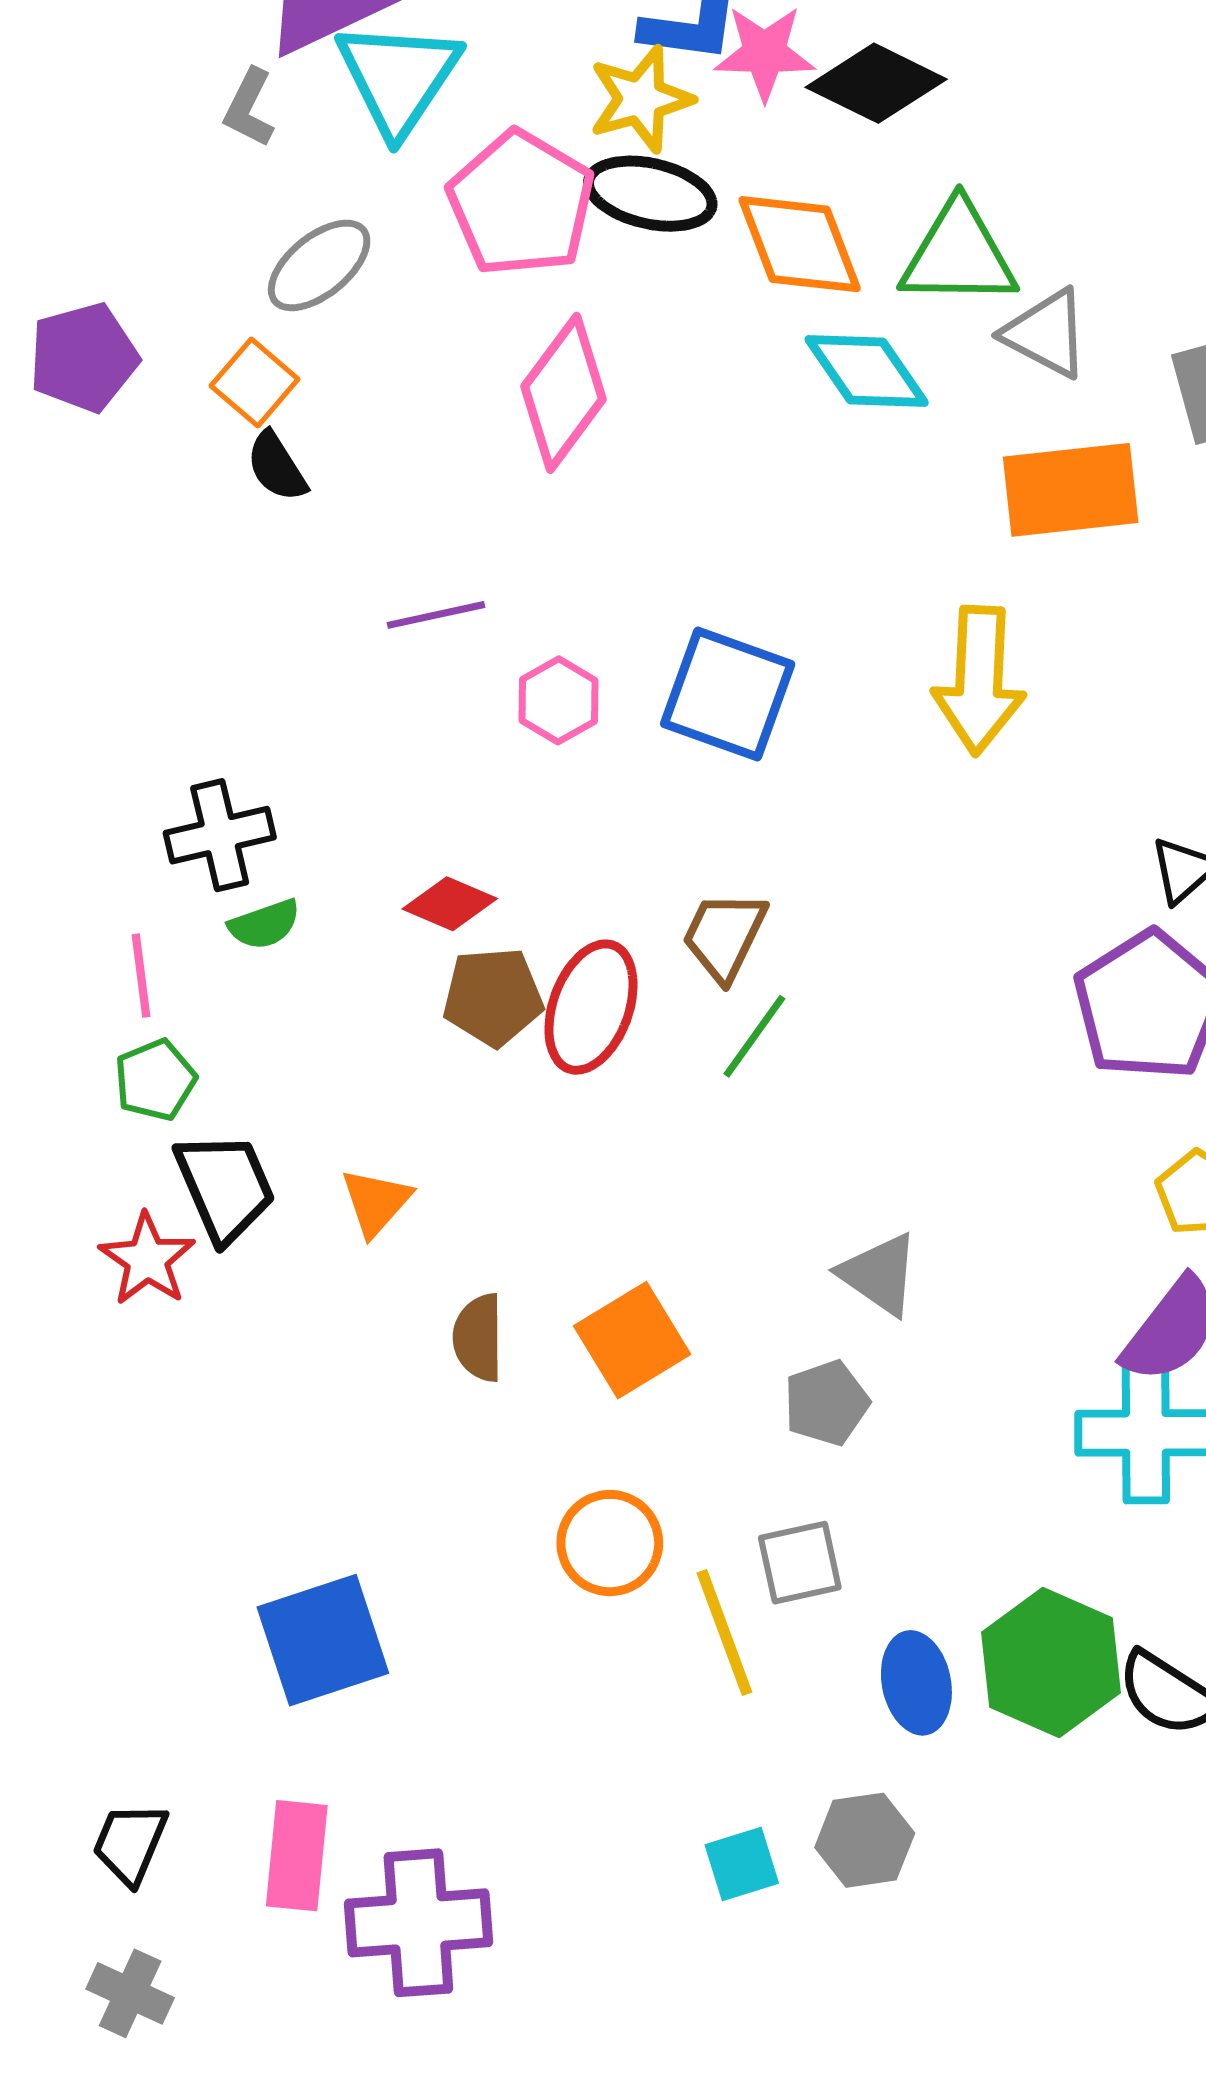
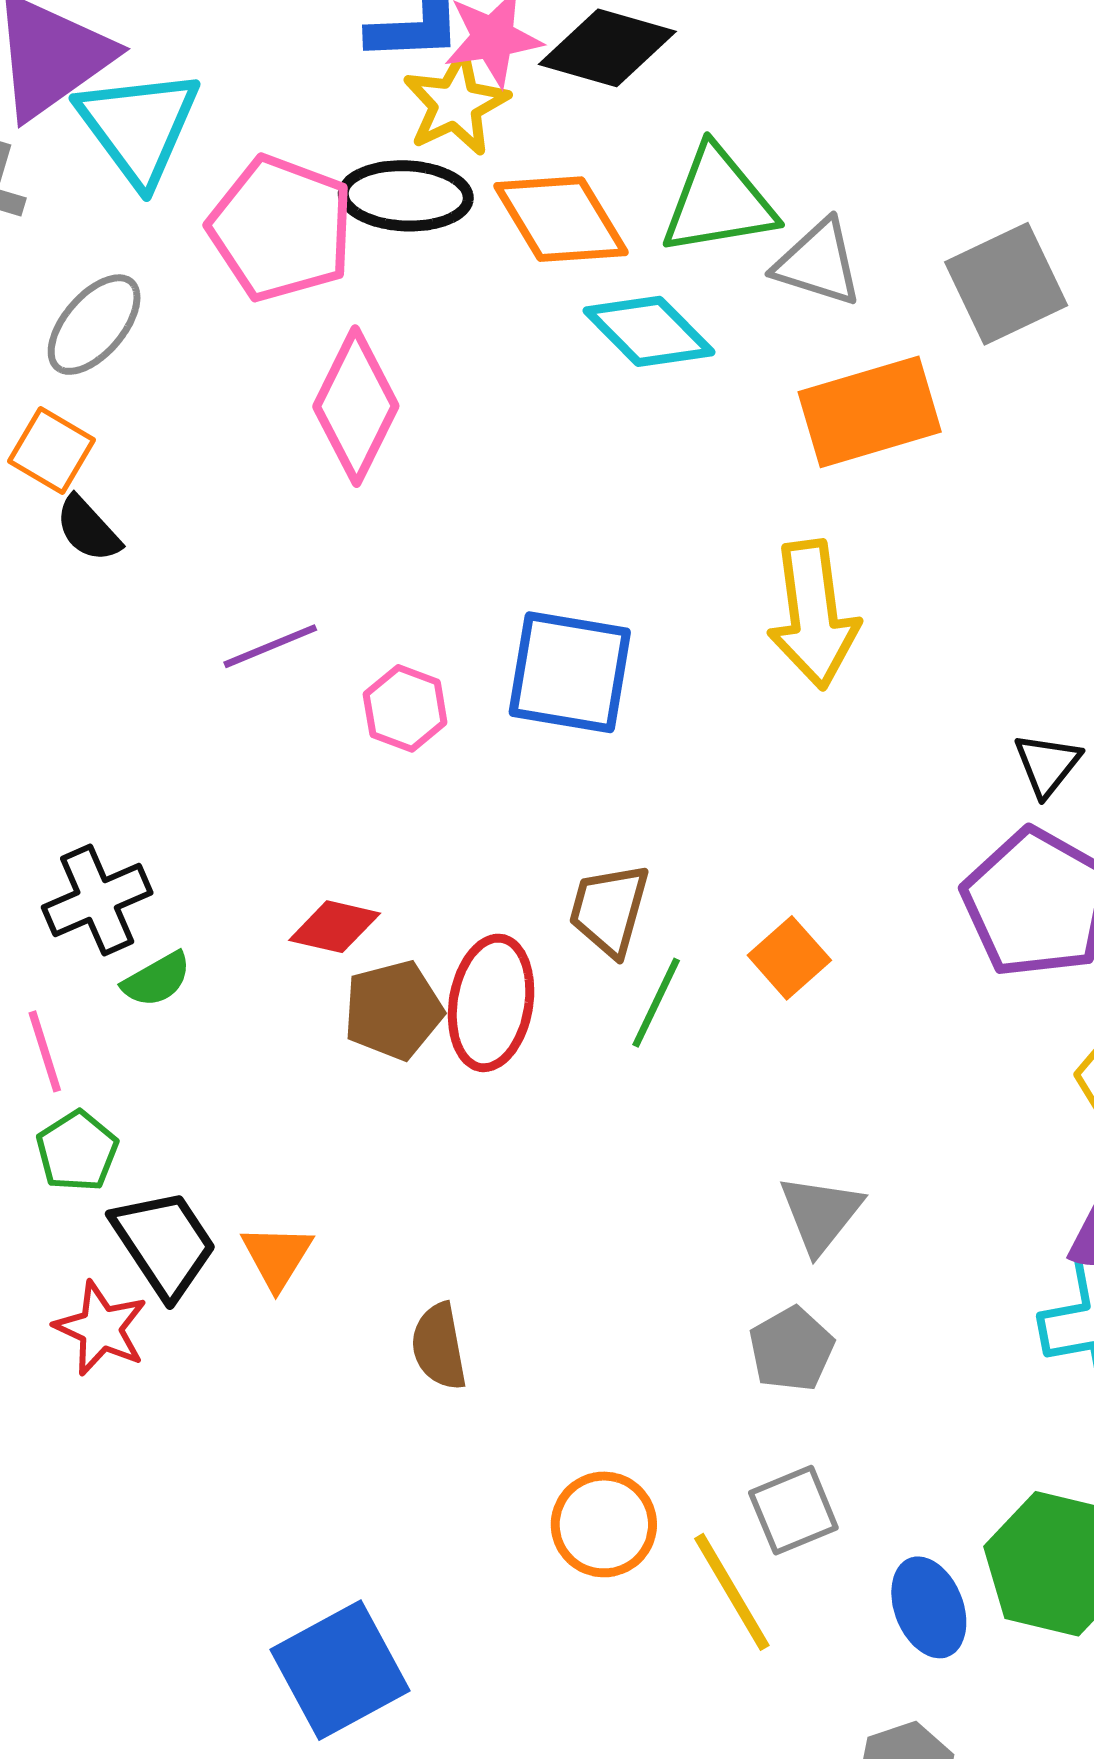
yellow star: (641, 99) -> (456, 104), moved
orange triangle: (376, 1202) -> (277, 1257), moved
gray triangle: (879, 1274) -> (821, 1214), turned 44
orange square: (632, 1340) -> (789, 958), moved, size x0.7

